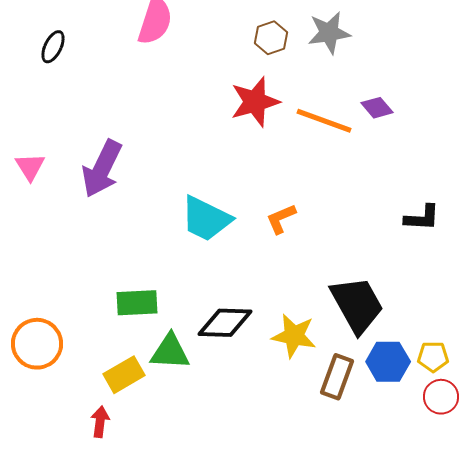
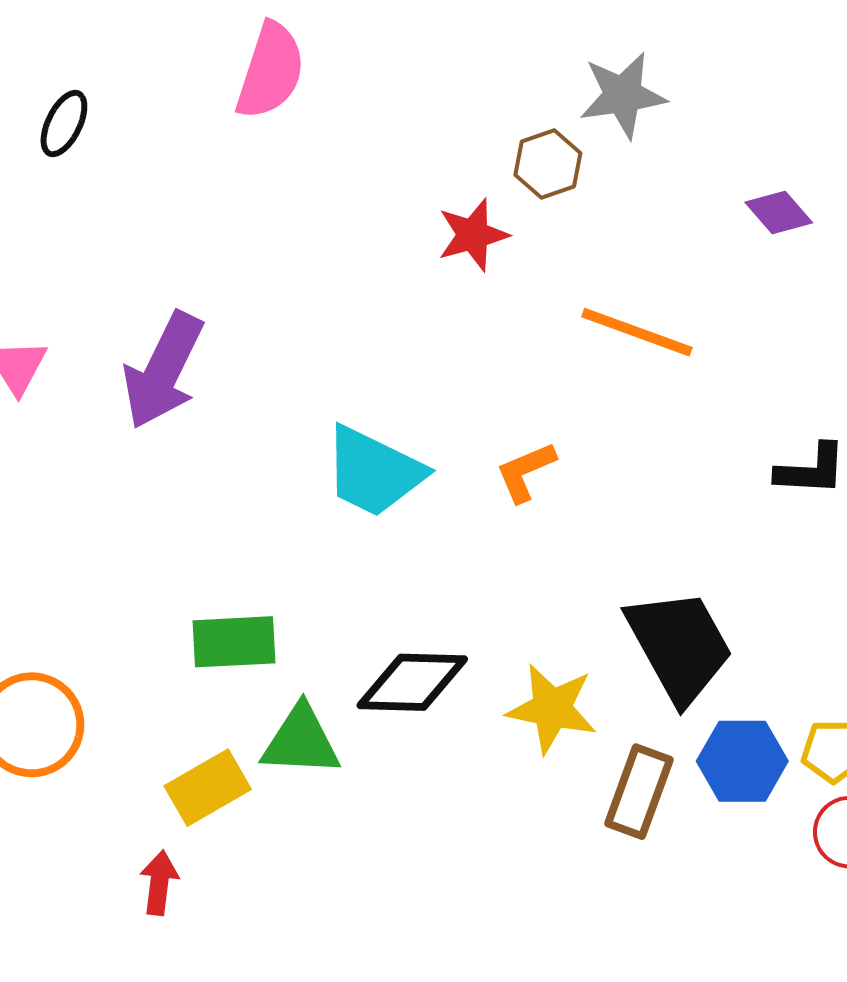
brown hexagon: (271, 38) -> (548, 164), moved
red star: (255, 102) -> (473, 235), size x0.7
purple diamond: (377, 108) -> (779, 213), moved
orange line: (324, 121) -> (637, 332), moved

